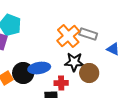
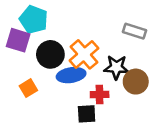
orange cross: (68, 36) -> (84, 54), moved
black circle: (23, 73) -> (50, 54), moved

